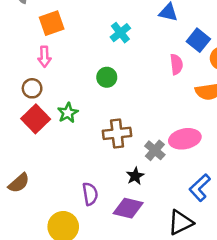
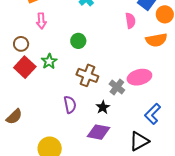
pink arrow: (44, 57) -> (41, 21), moved
green circle: (107, 77) -> (78, 41), moved
brown cross: (117, 133) -> (87, 75), turned 30
purple semicircle: (90, 194) -> (70, 105), moved

